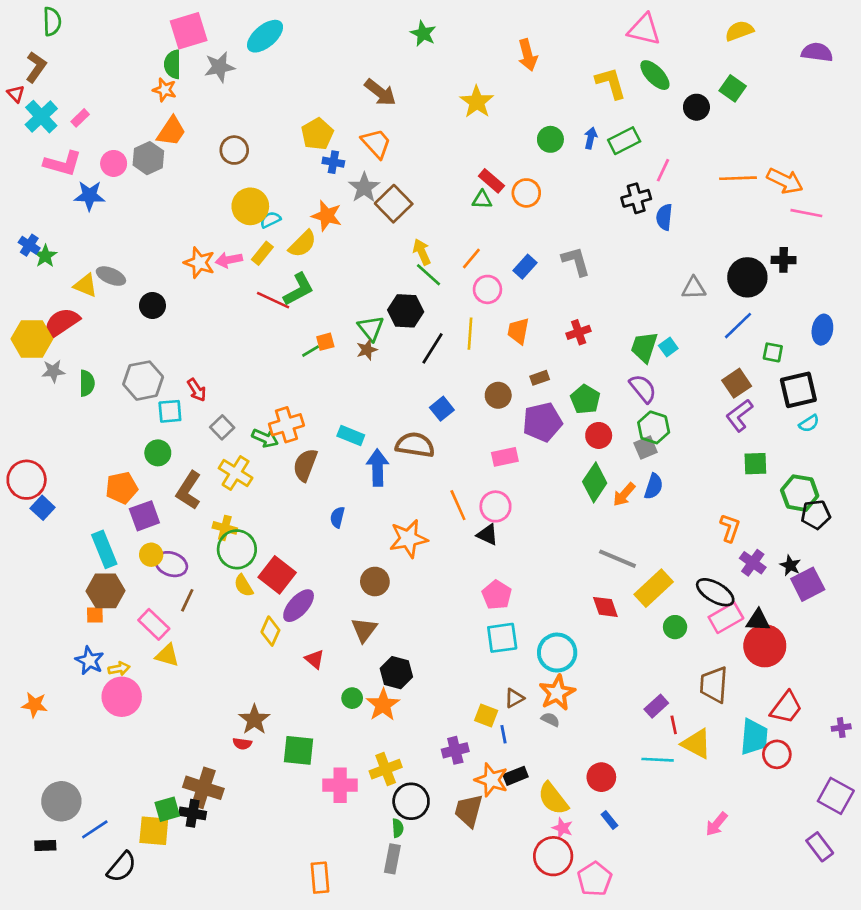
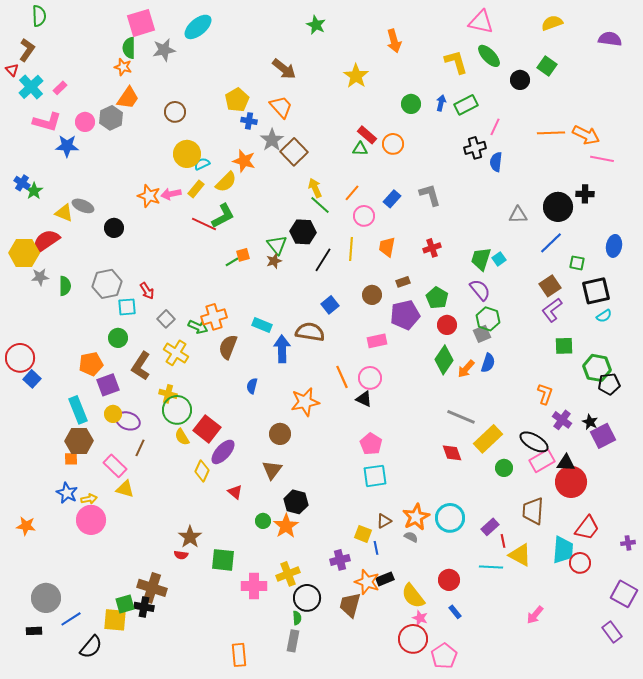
cyan circle: (557, 653) -> (450, 518), moved

